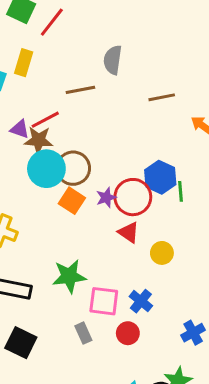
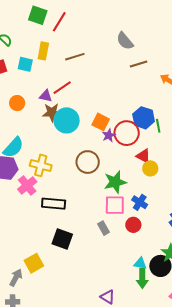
gray semicircle: (113, 60) -> (125, 41), moved, turned -42
brown line: (80, 90) -> (75, 57), moved
brown star: (39, 140) -> (52, 112), moved
brown circle: (73, 168) -> (88, 162), moved
orange square: (72, 201) -> (101, 122), moved
red triangle: (129, 232) -> (143, 156), moved
green star: (69, 276) -> (115, 182), moved

